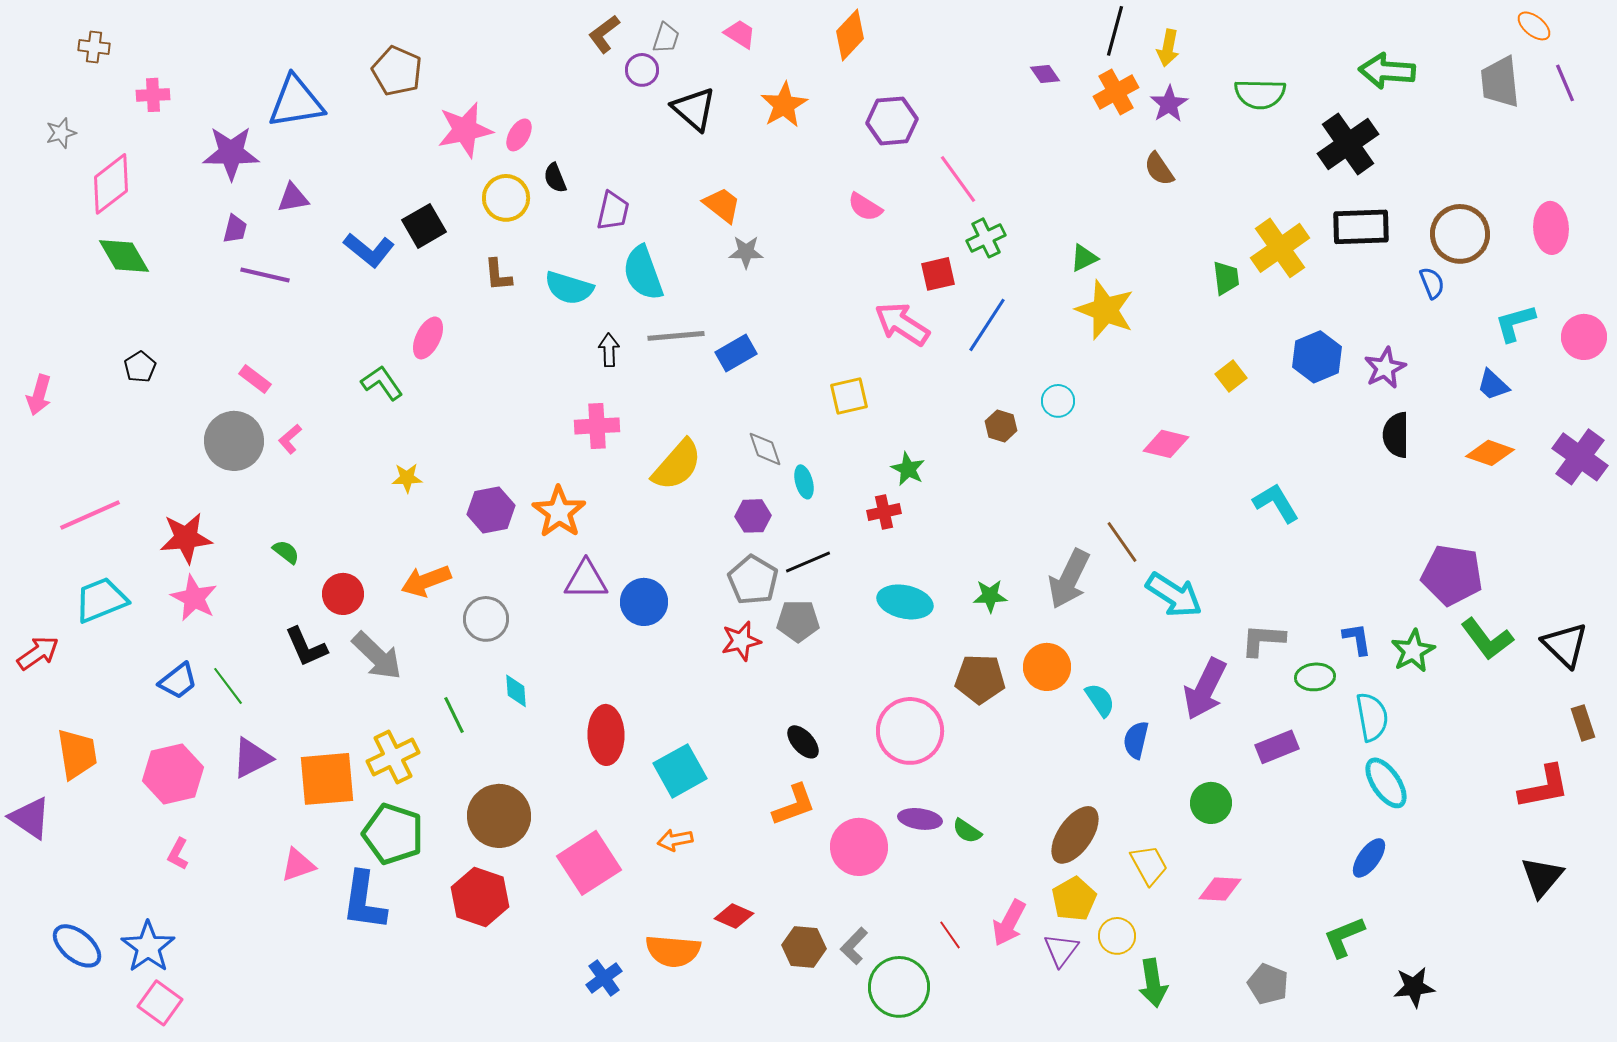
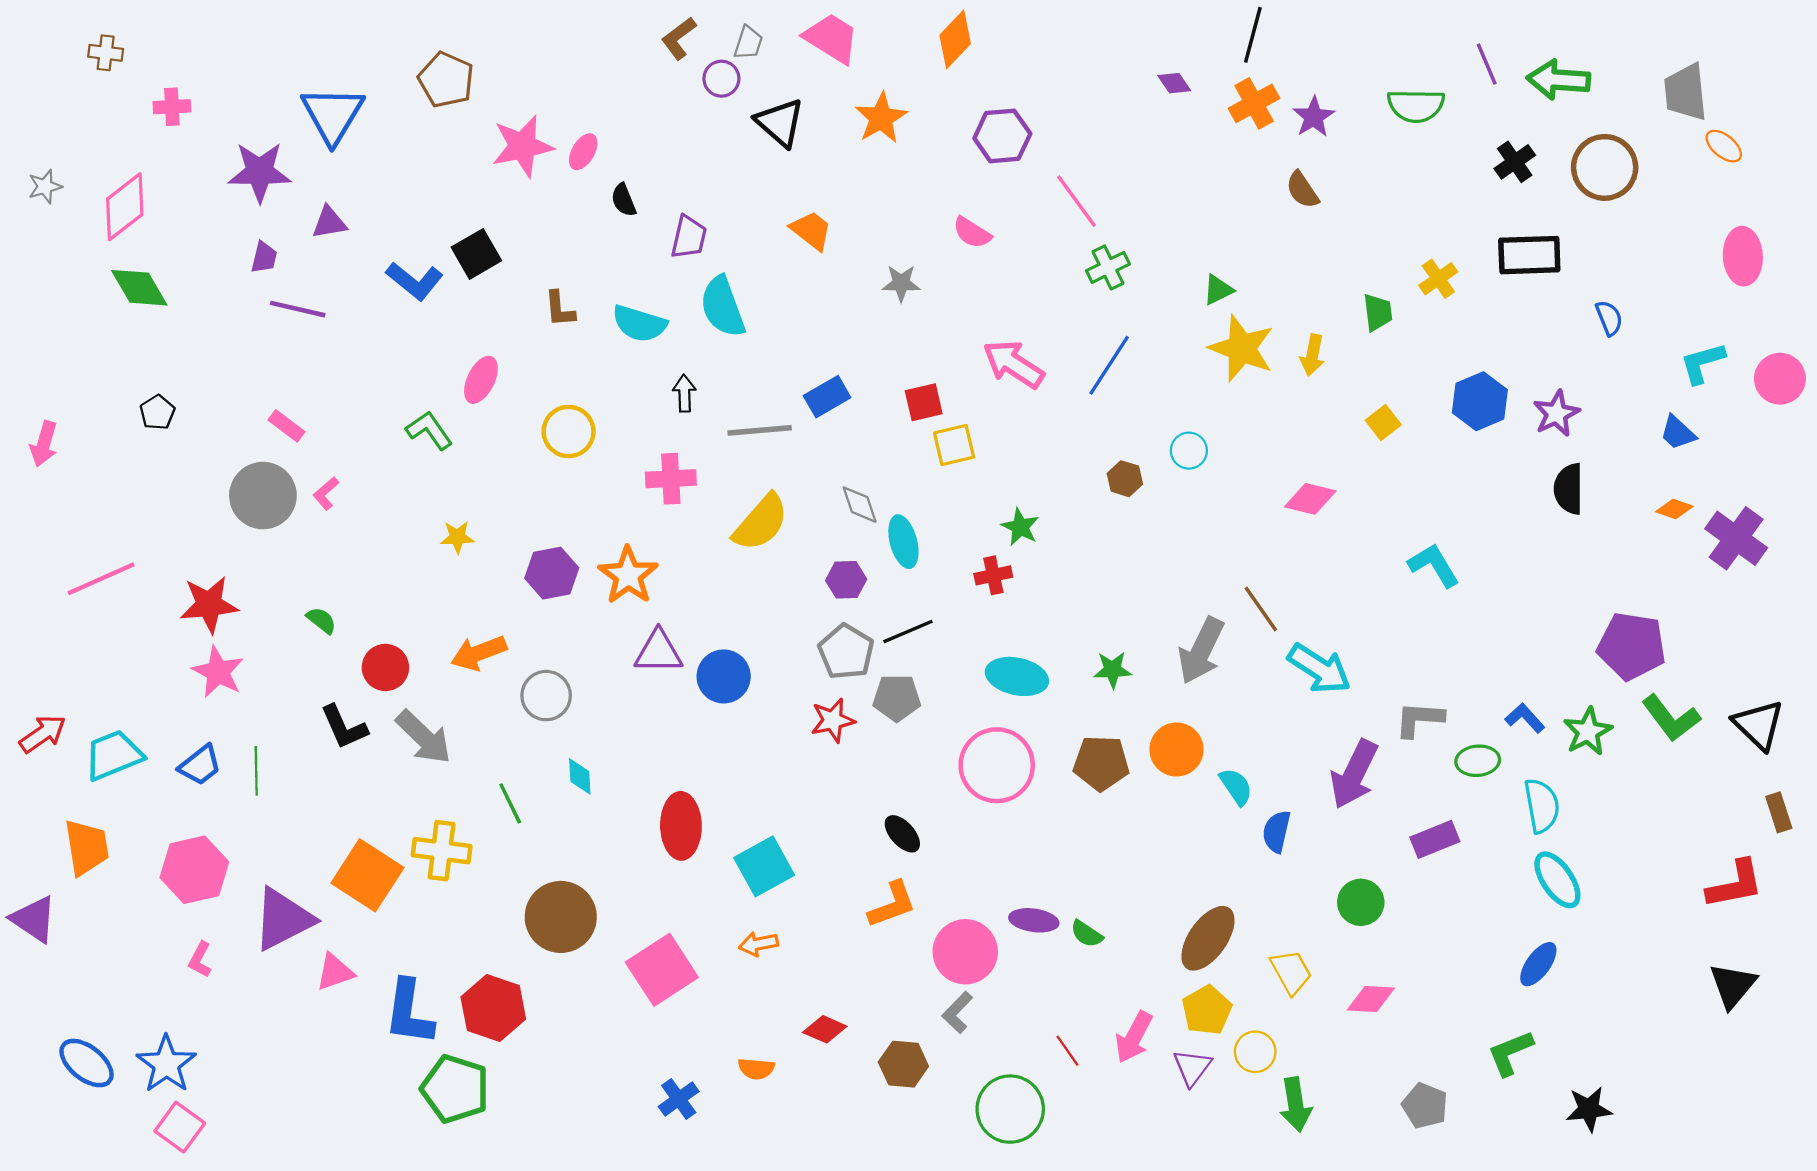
orange ellipse: (1534, 26) -> (1724, 146), moved
pink trapezoid: (740, 34) -> (832, 38), size x1.6
yellow arrow: (1168, 48) -> (1312, 355), moved
purple line: (1565, 83) -> (1487, 64), moved
blue triangle: (296, 102) -> (333, 115), turned -50
gray star: (61, 133) -> (45, 187), moved
black cross: (1348, 144) -> (1515, 162), size x0.6
yellow circle: (506, 198) -> (569, 431), moved
brown circle: (1460, 234) -> (1605, 167), moved
yellow cross: (1280, 248) -> (1438, 279), size x0.6
gray star: (746, 252) -> (901, 283), moved
red square: (938, 274) -> (924, 402), moved
gray line: (676, 336) -> (760, 430), moved
orange diamond: (1490, 453) -> (1674, 509), size x0.7
purple cross: (1580, 457) -> (1736, 538), moved
cyan ellipse: (804, 482) -> (903, 542), size x1.4
cyan trapezoid: (101, 600) -> (113, 755), moved
blue L-shape: (1357, 639) -> (1525, 718), turned -33
green line: (228, 686) -> (256, 771), turned 36
pink circle: (910, 731) -> (997, 765), moved
yellow cross: (393, 757) -> (442, 851), turned 33
purple triangle: (252, 758) -> (283, 919), moved, size x1.4
orange square: (327, 779) -> (367, 875), turned 38
green pentagon: (393, 834) -> (455, 1089), moved
red hexagon: (480, 897) -> (493, 1008), moved
gray L-shape: (854, 946) -> (957, 1012), moved
orange semicircle: (673, 951) -> (756, 1069), size x0.6

